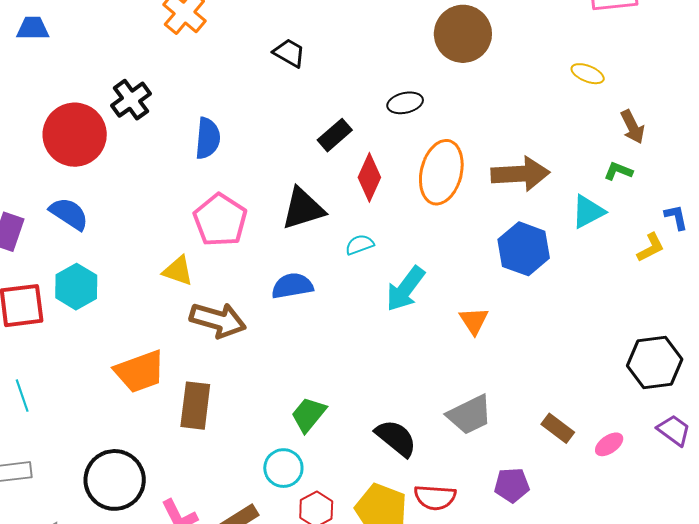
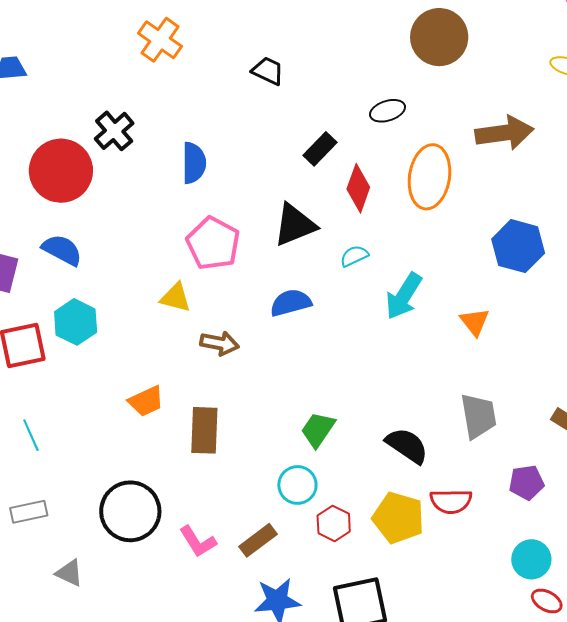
brown arrow: (520, 174) -> (504, 133), moved
brown arrow: (218, 320) -> (220, 343), size x0.7
orange trapezoid: (140, 372) -> (146, 401), size x0.7
gray trapezoid: (470, 415) -> (478, 416), turned -69

